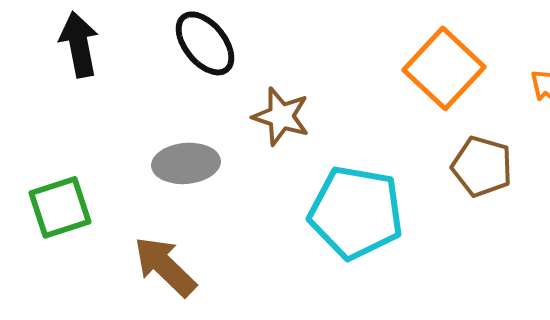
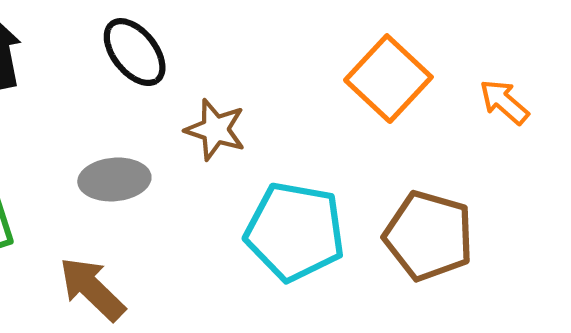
brown pentagon: (482, 166) -> (429, 236), moved, size x1.4

